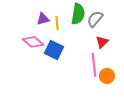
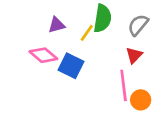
gray semicircle: (95, 19) -> (138, 25), moved
yellow line: (57, 23) -> (87, 33), moved, turned 40

